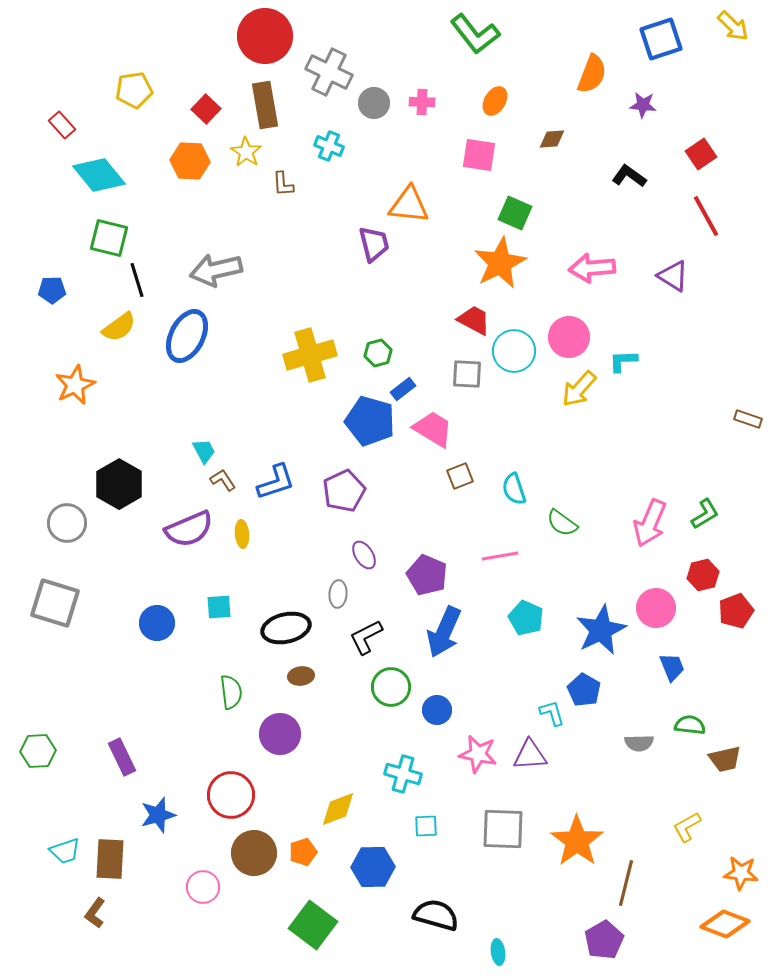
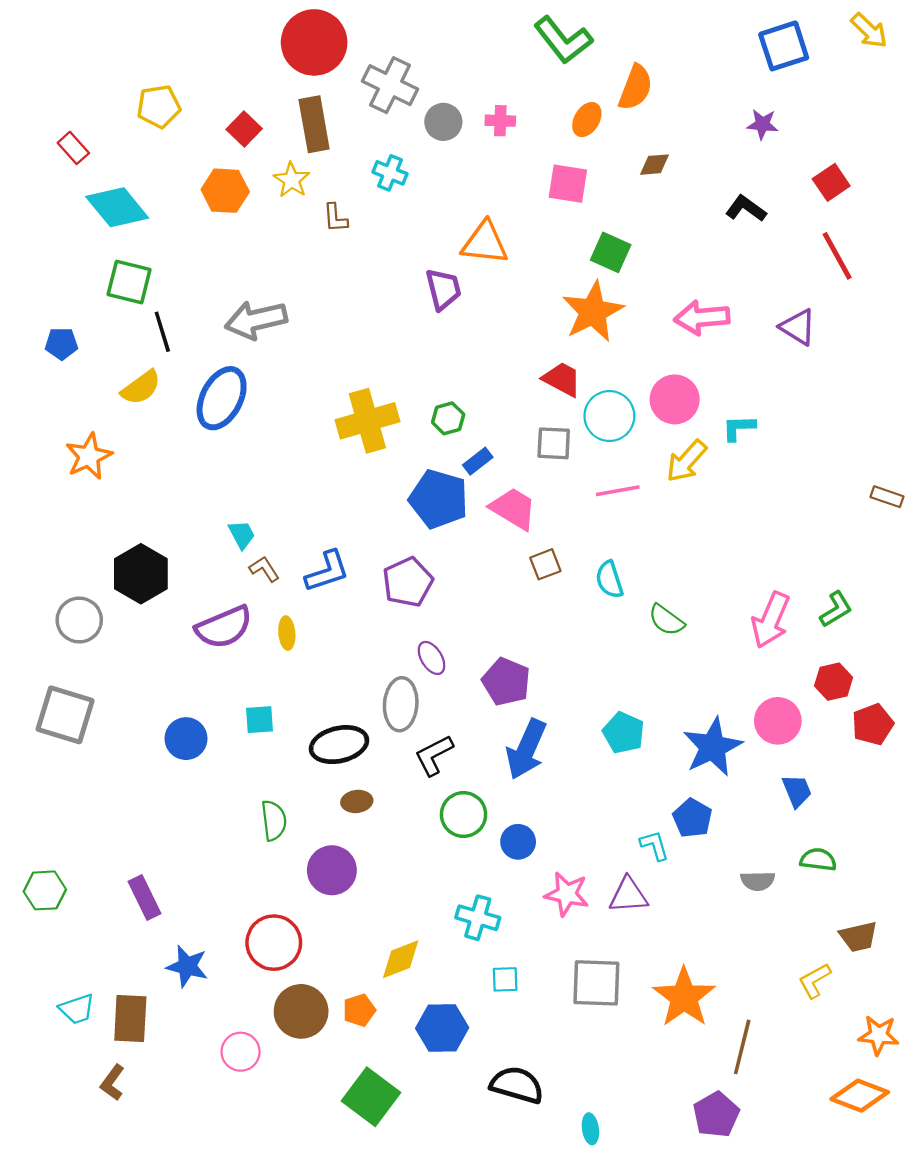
orange semicircle: (592, 74) -> (635, 87), moved
pink line: (500, 556) -> (618, 491), moved
gray ellipse: (338, 594) -> (401, 704), size x1.6
brown trapezoid: (725, 759) -> (858, 937), moved
blue star: (158, 815) -> (187, 966), turned 30

